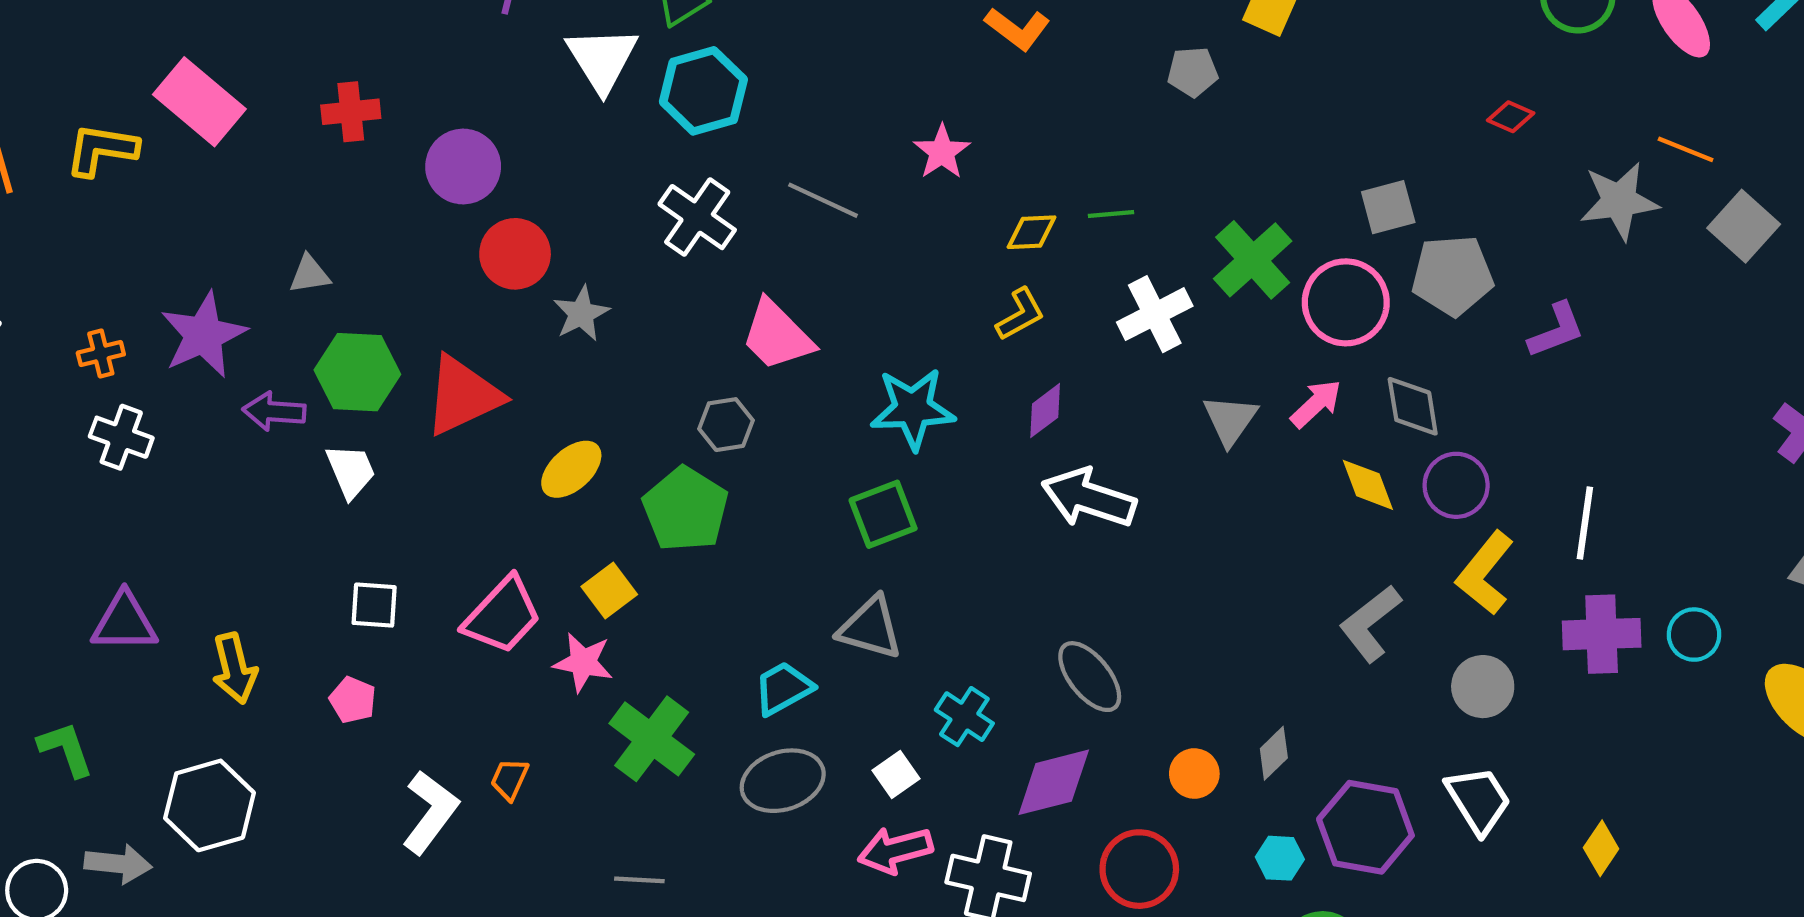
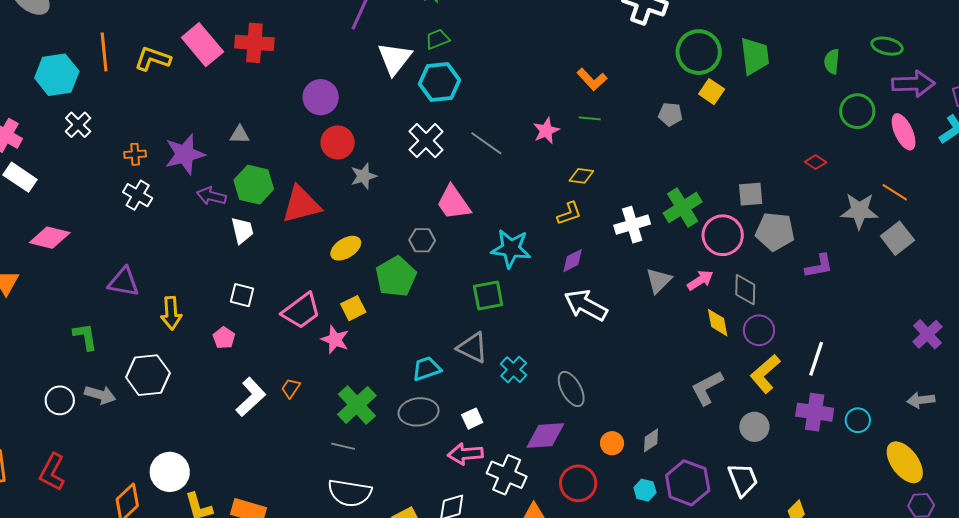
red cross: (351, 112) -> (254, 43), moved, size x1.4
green line: (1111, 214) -> (590, 118), moved
gray square: (1744, 226) -> (897, 238), moved
cyan cross: (964, 717) -> (514, 370), moved
green cross: (652, 739) -> (357, 405), moved

